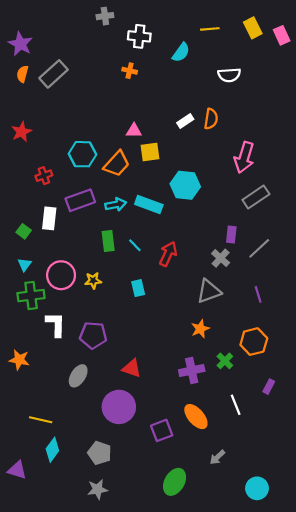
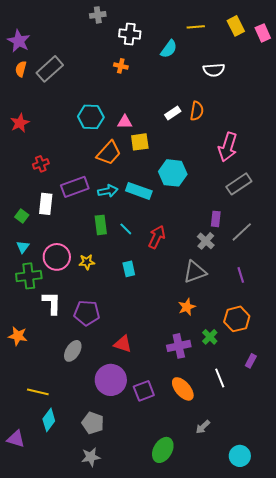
cyan hexagon: (82, 154) -> (91, 117), moved
purple square: (162, 430) -> (144, 391), moved

